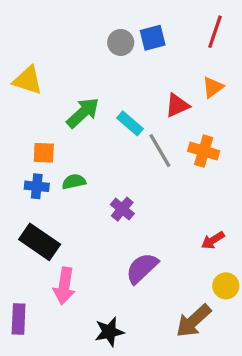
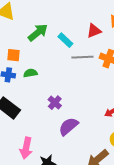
gray line: (160, 151) -> (82, 57), turned -65
purple cross: (122, 209) -> (55, 103), moved
pink arrow: (64, 286) -> (26, 148), moved

